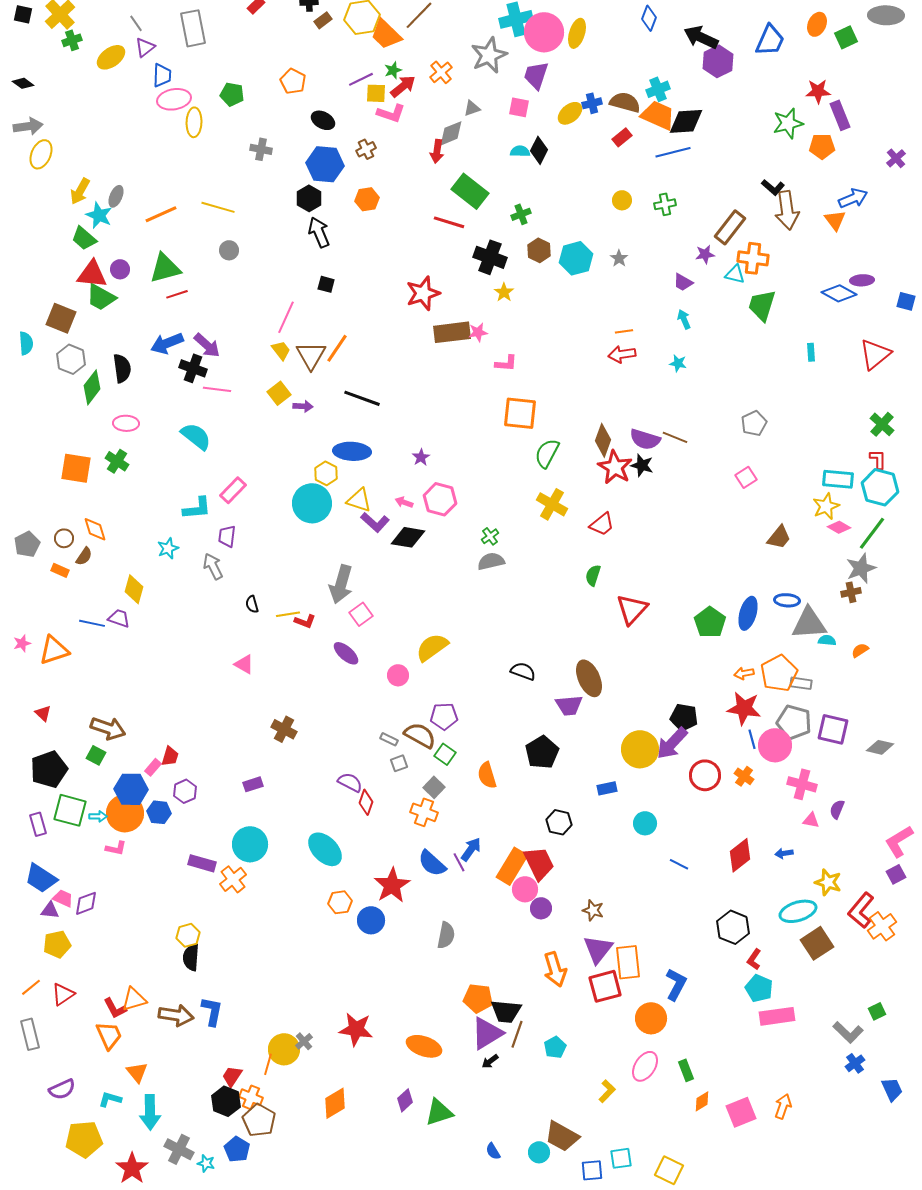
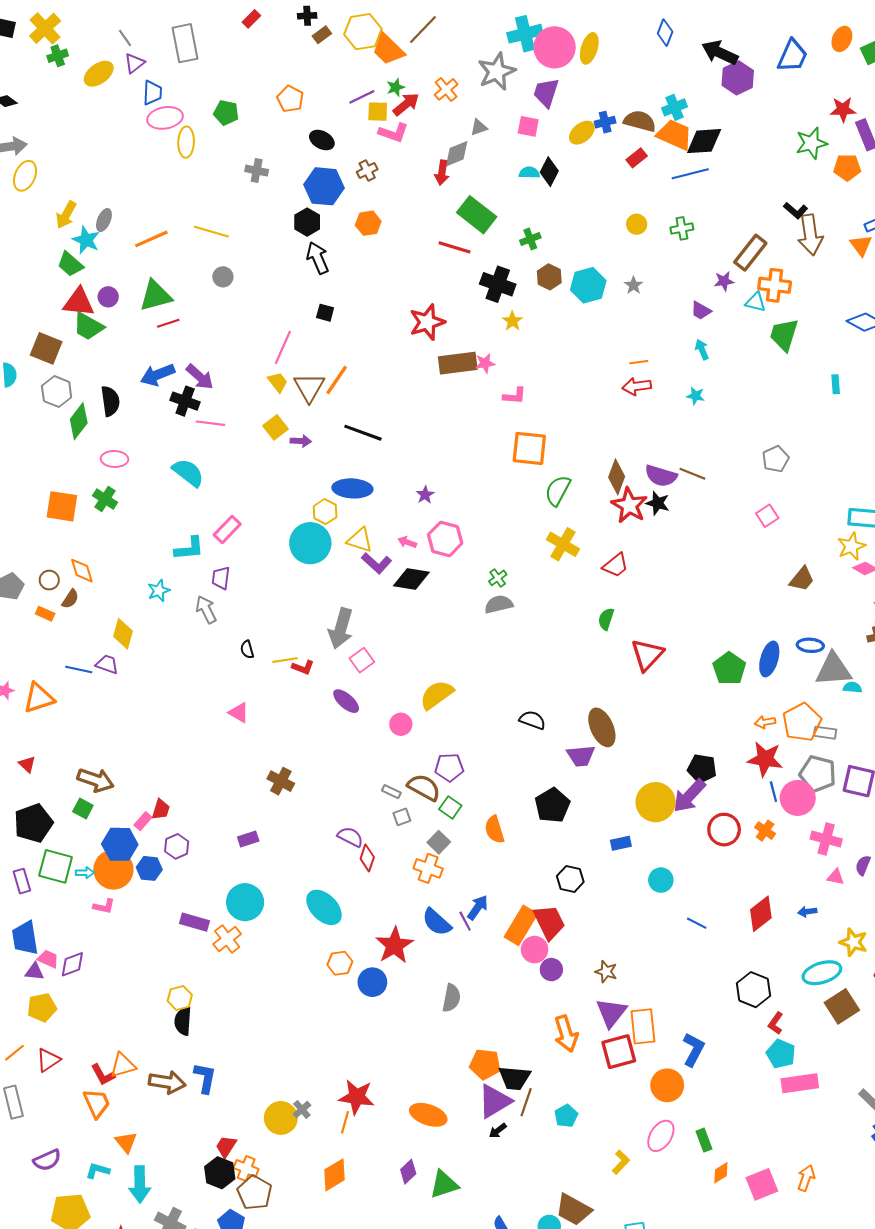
blue trapezoid: (41, 878) -> (25, 938), turned 48
orange line: (268, 1064) -> (345, 1122), moved

